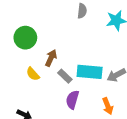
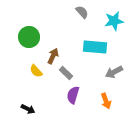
gray semicircle: (82, 11) -> (82, 12), turned -48
cyan rectangle: (90, 72) -> (95, 47), moved

